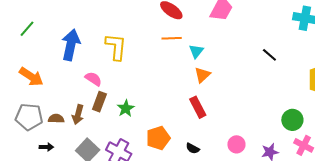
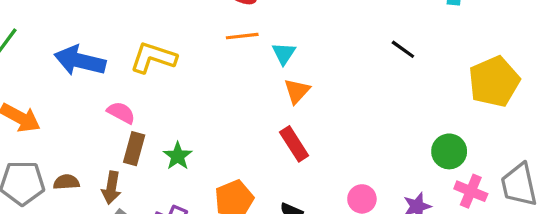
blue arrow: (71, 45) -> (80, 61), turned -84
yellow L-shape: (116, 47) -> (153, 58), turned -72
brown arrow: (78, 115) -> (111, 188), moved

